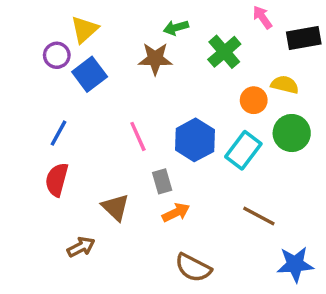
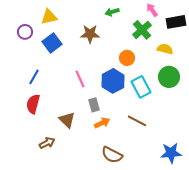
green arrow: (176, 28) -> (112, 12), moved
yellow triangle: (84, 29) -> (49, 17), turned 30
green cross: (224, 52) -> (142, 30), moved
purple circle: (57, 55) -> (25, 32), moved
orange circle: (254, 100) -> (127, 58), moved
cyan rectangle: (243, 150) -> (141, 87), turned -65
brown line: (259, 216) -> (137, 121), moved

